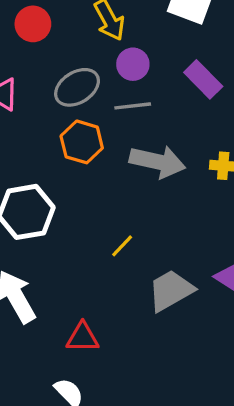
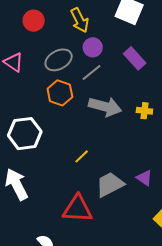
gray line: (133, 106) -> (92, 72), turned -35
red triangle: (83, 337) -> (77, 209), moved, size x1.5

